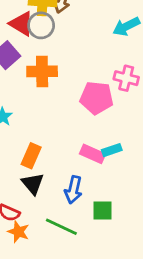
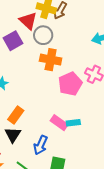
gray circle: (41, 25) -> (43, 35), moved
orange cross: (42, 71) -> (51, 60), moved
pink pentagon: (96, 98) -> (70, 84), turned 30

